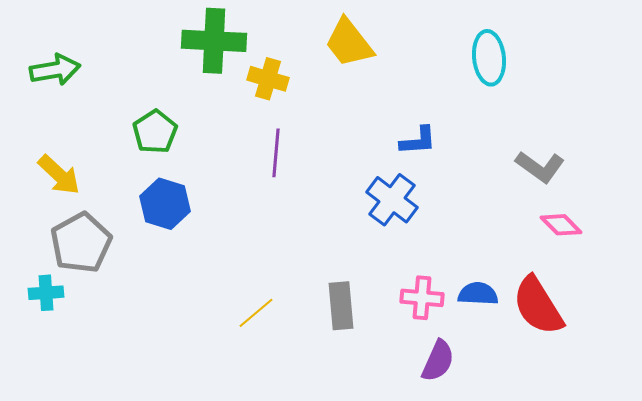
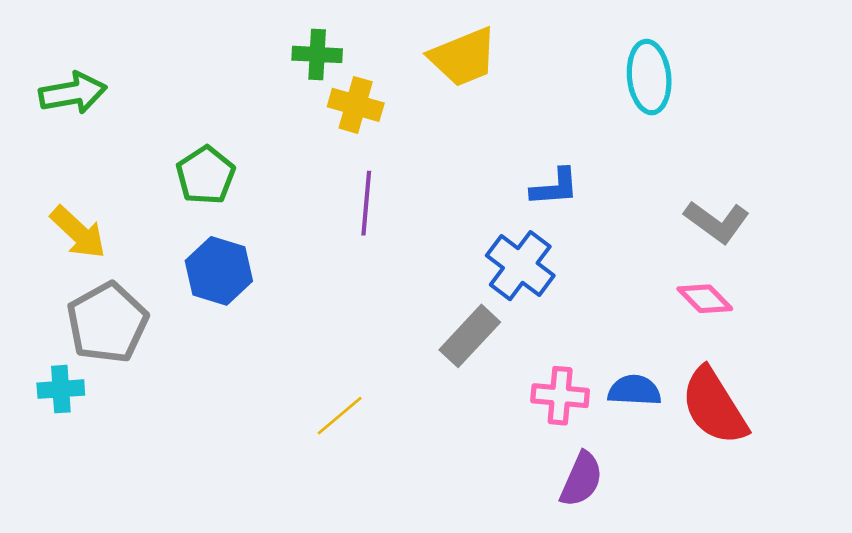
green cross: (214, 41) -> (317, 54), moved, size x0.6
yellow trapezoid: (349, 43) -> (463, 57), turned -74
pink diamond: (561, 225) -> (705, 299), moved
gray rectangle: (341, 306) -> (470, 336), moved, turned 48

